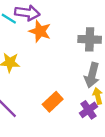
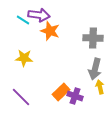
purple cross: (89, 110) -> (75, 96), moved, turned -35

